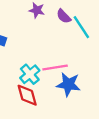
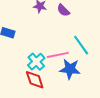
cyan line: (81, 27) -> (81, 45), moved

